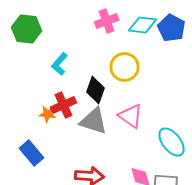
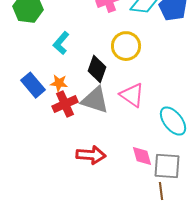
red cross: (64, 105) -> (65, 104), moved
orange star: (48, 114) -> (59, 83), moved
blue rectangle: (32, 153) -> (33, 85), moved

